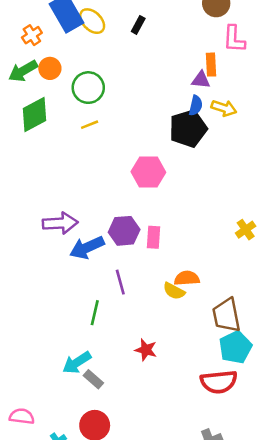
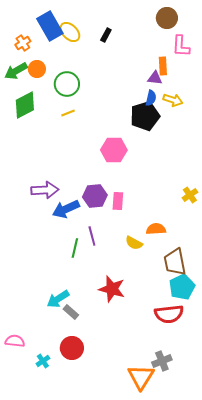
orange semicircle: (187, 278) -> (156, 229), moved
green line: (95, 313) -> (75, 248), moved
red star: (146, 350) -> (112, 289), size x1.5

